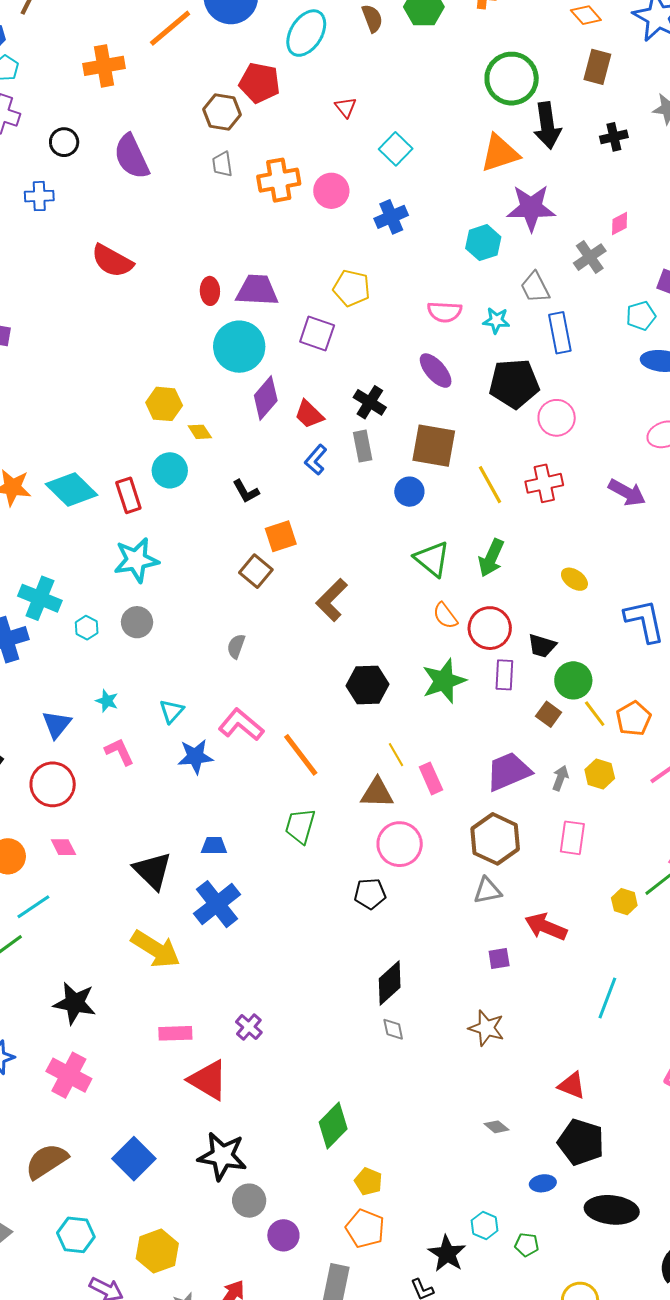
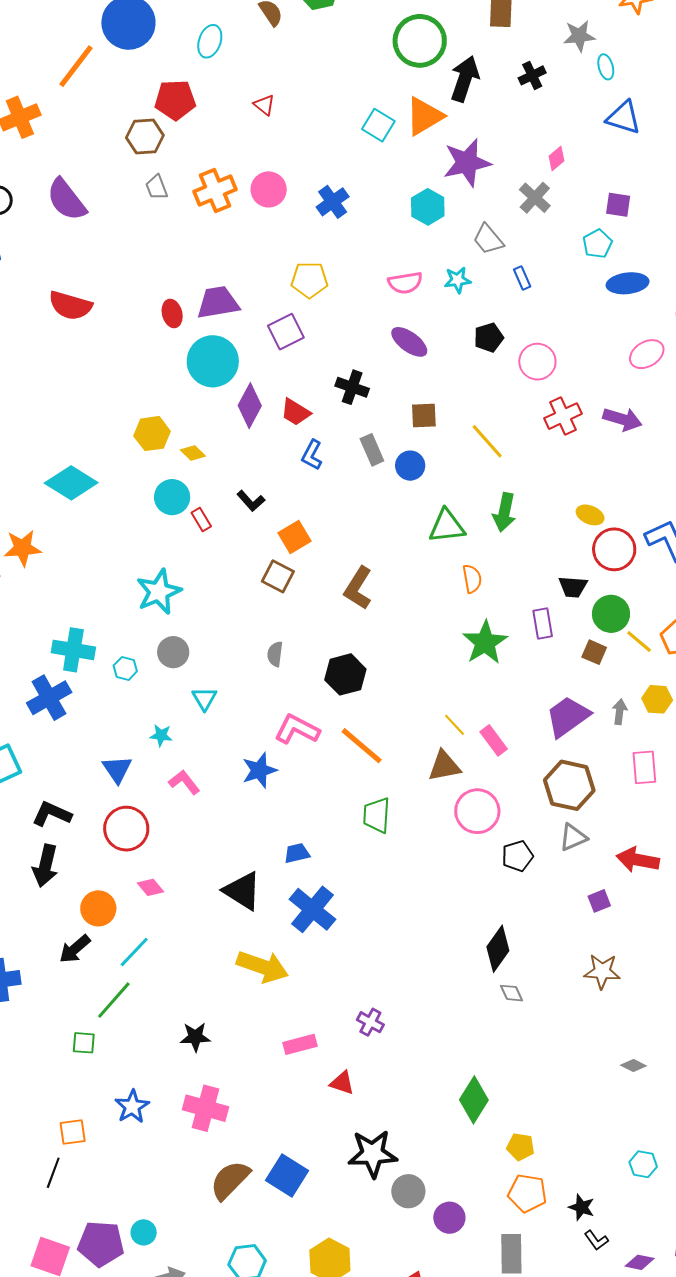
cyan ellipse: (306, 33) -> (210, 41), size x0.7
black arrow: (547, 125) -> (465, 79), turned -141
cyan square: (396, 149) -> (378, 125), moved
purple square: (317, 333) -> (286, 332), turned -33
blue rectangle: (560, 333) -> (522, 278), size x0.6
black pentagon: (514, 384) -> (489, 337), size x0.6
gray rectangle: (363, 446) -> (372, 450), moved
brown square: (434, 446) -> (424, 416), size x0.6
red cross: (544, 483) -> (563, 416), moved
cyan diamond: (72, 490) -> (71, 483), moved
red rectangle: (128, 495) -> (201, 520), moved, size x0.7
green triangle: (432, 559) -> (447, 526), turned -33
orange semicircle: (445, 616) -> (472, 579), turned -140
red circle: (490, 628) -> (614, 549), moved
black hexagon: (367, 685) -> (345, 674), moved
cyan triangle: (172, 711) -> (204, 699), moved
black pentagon: (370, 894) -> (517, 856), moved
black star: (75, 1003) -> (195, 1037), size x0.7
red triangle: (208, 1080) -> (342, 1083), size x0.6
brown semicircle: (47, 1161) -> (230, 1180), moved
black star: (447, 1254) -> (582, 1207), moved, size x0.7

